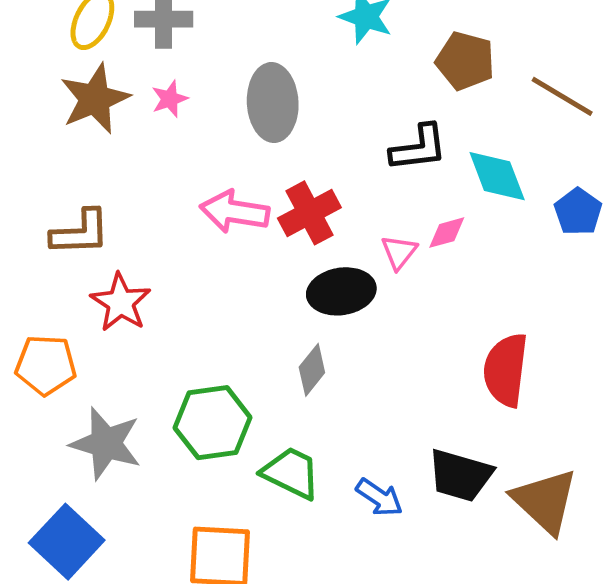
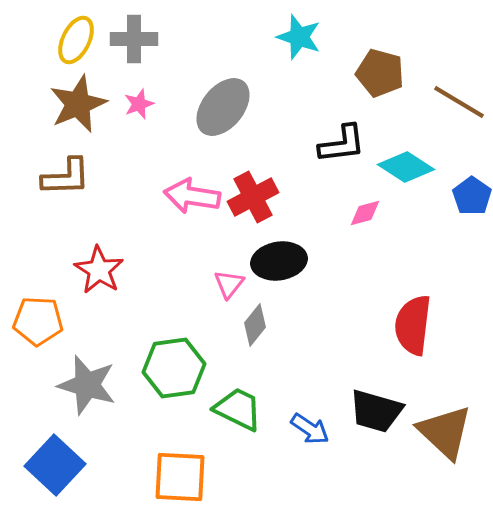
gray ellipse: (273, 103) -> (223, 107), turned 42
cyan diamond: (497, 176) -> (406, 167), turned -36
brown L-shape: (80, 233) -> (66, 177), moved
pink triangle: (399, 252) -> (229, 284), moved

